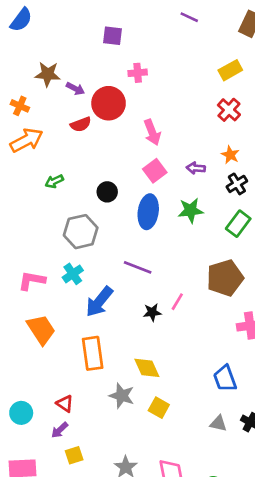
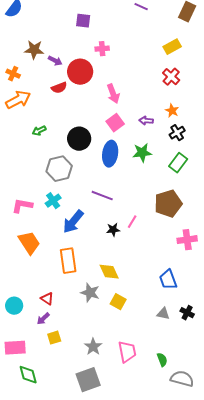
black circle: (107, 192) -> (79, 139), size x1.5

